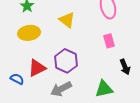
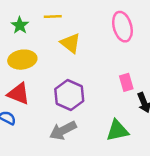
pink rectangle: (109, 41) -> (126, 82), moved
red triangle: (37, 68) -> (19, 94), moved, turned 48

